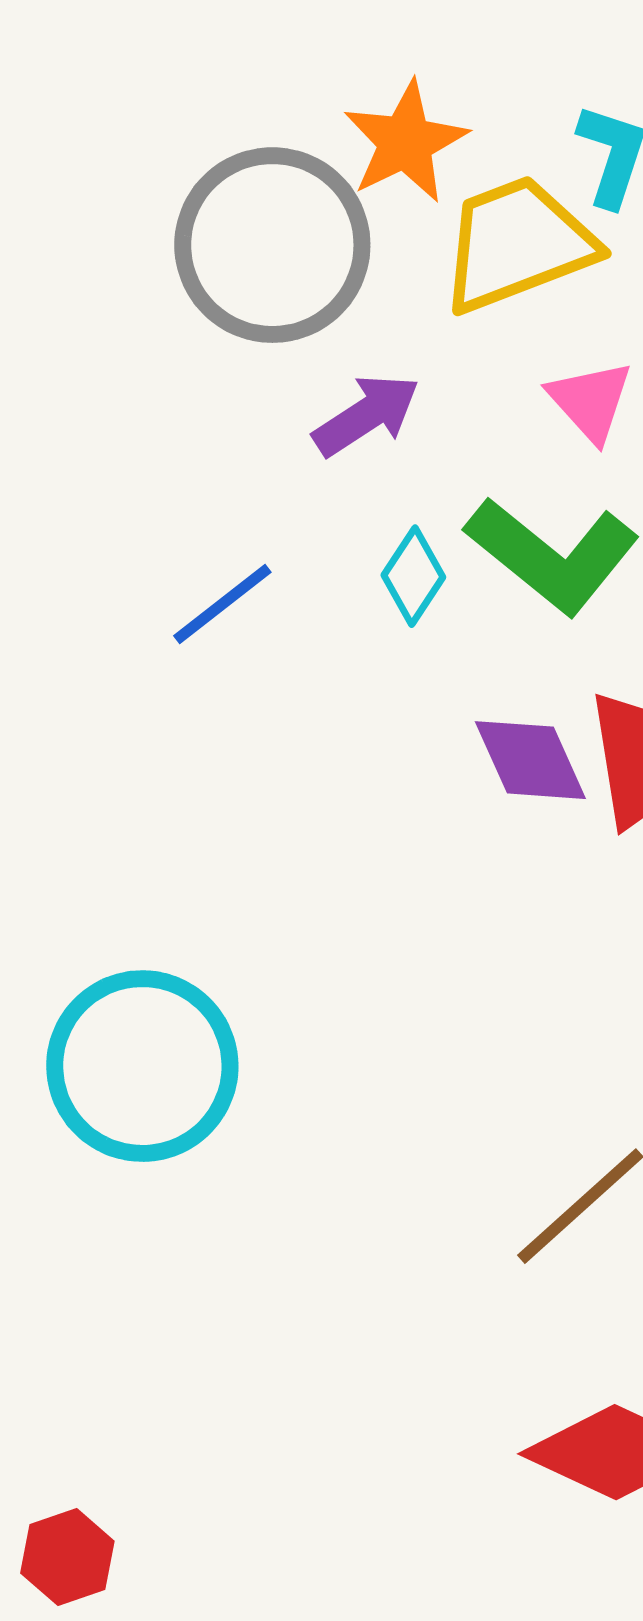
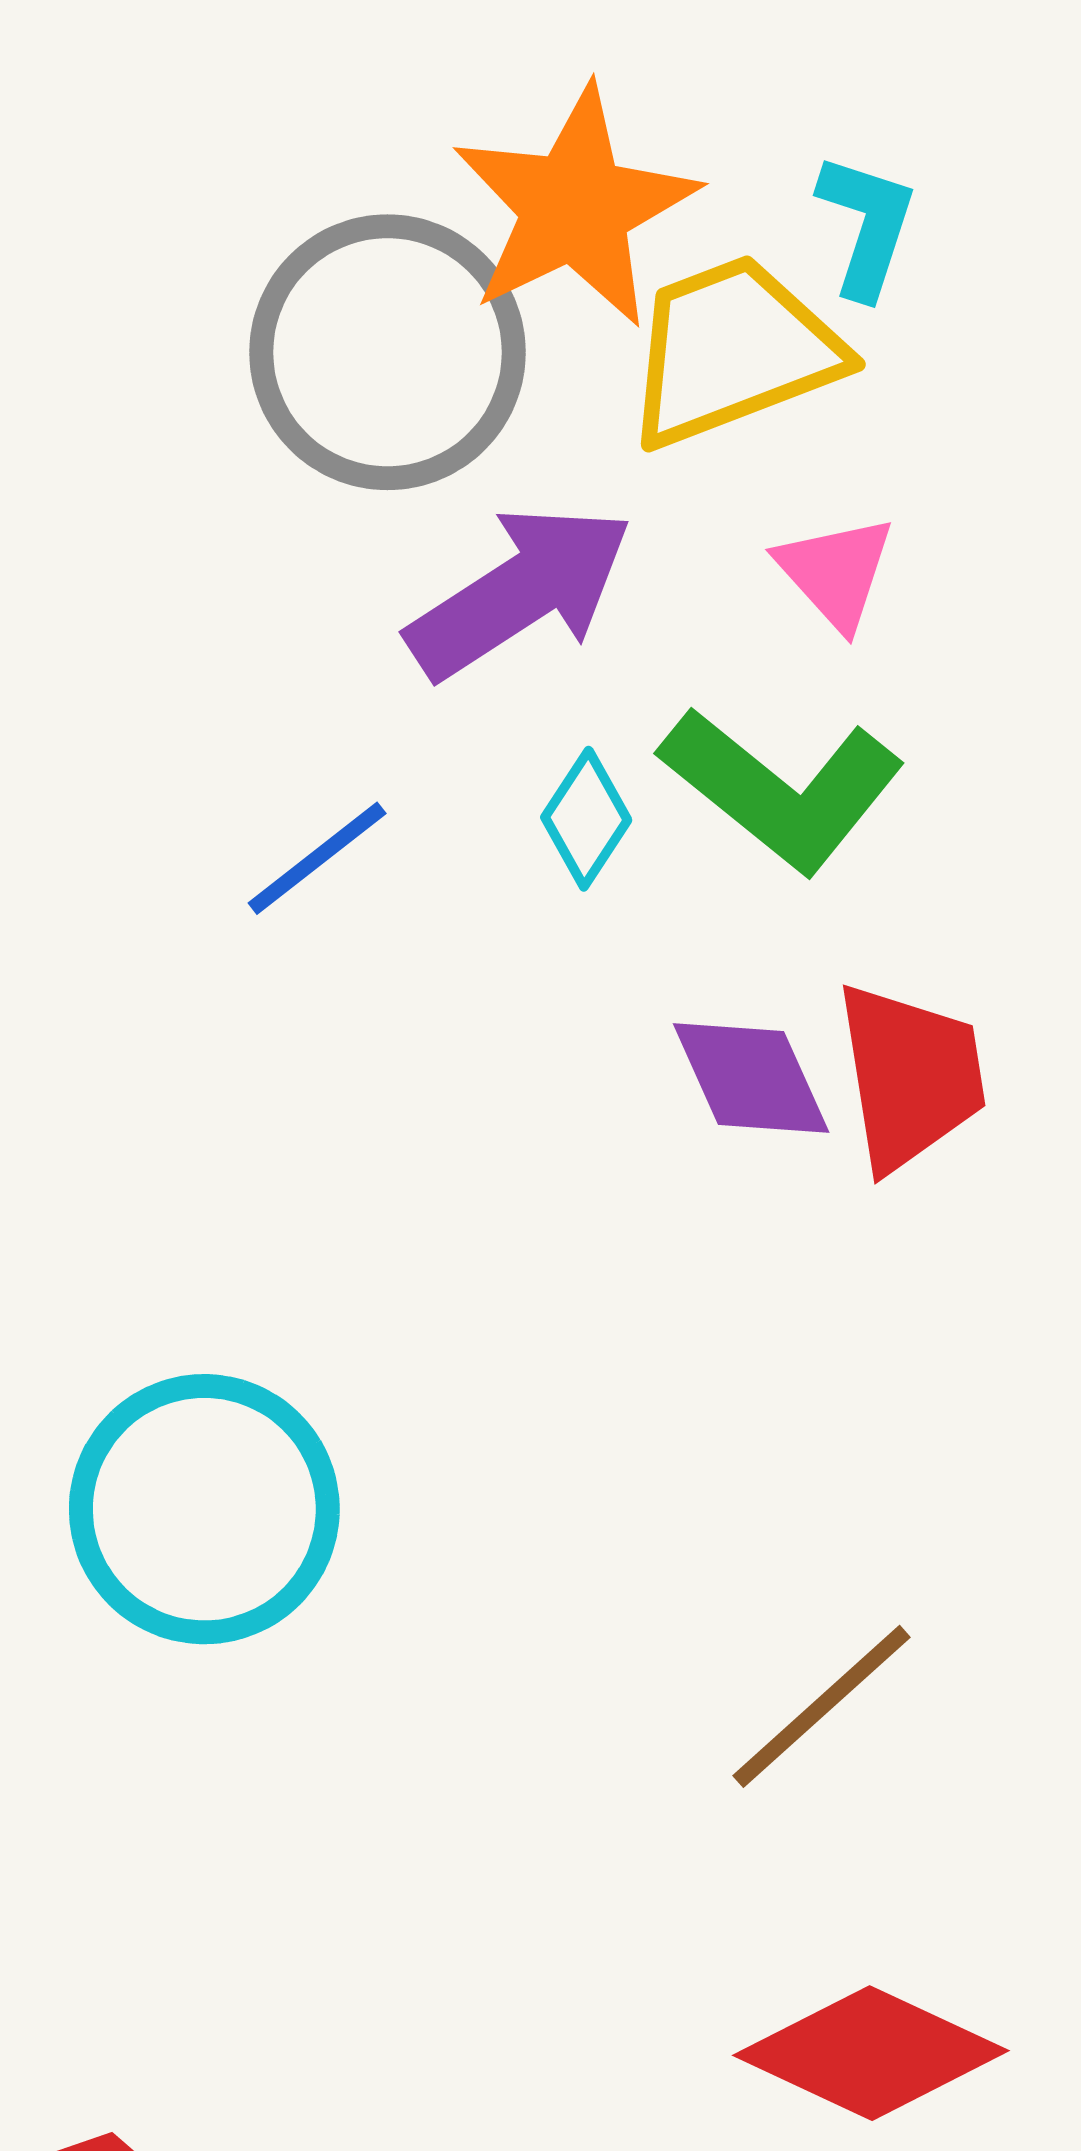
orange star: (405, 142) -> (575, 207), size x1.4
purple arrow: (366, 415) -> (520, 592), size x1.5

